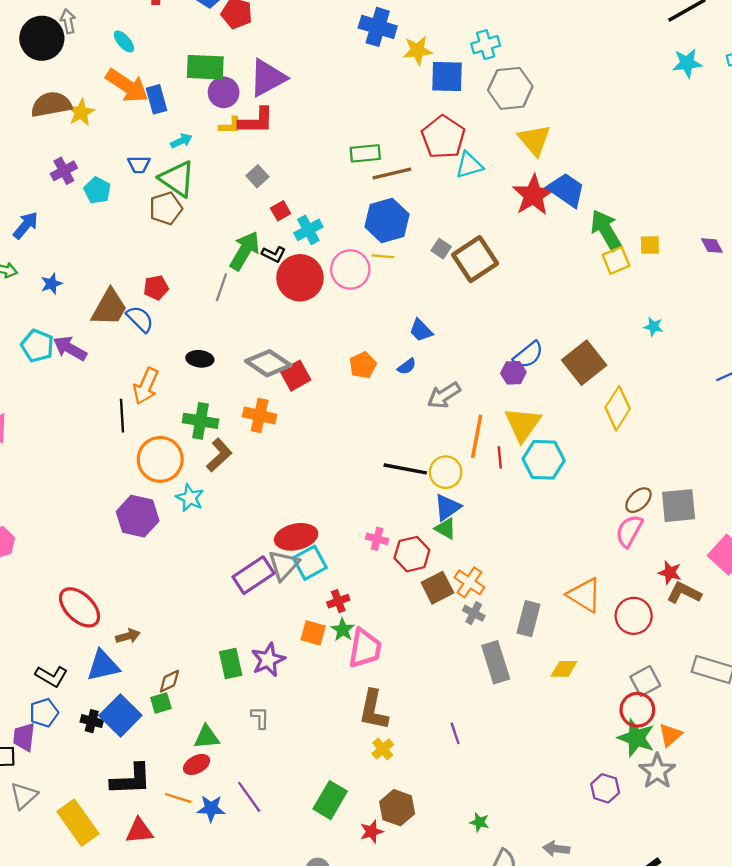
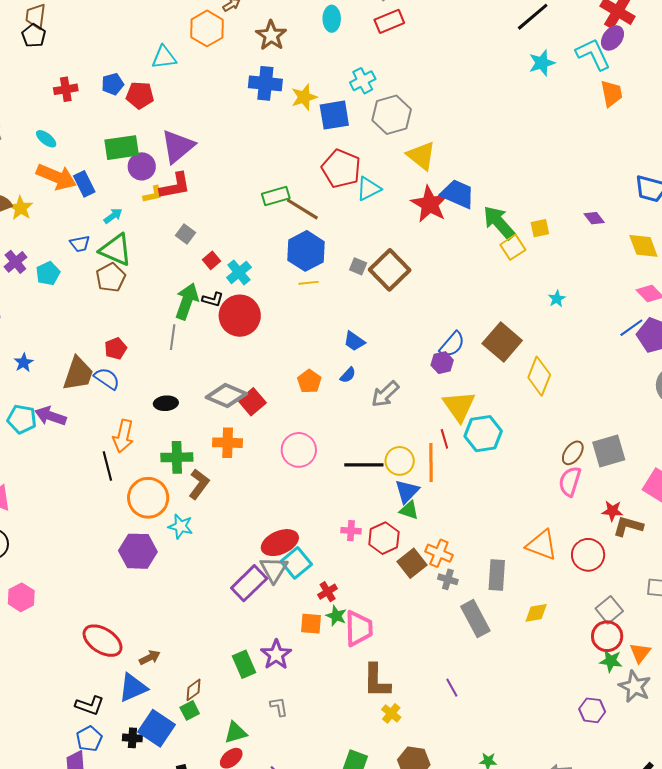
brown line: (392, 174) -> (302, 209), turned 56
cyan pentagon: (97, 190) -> (48, 273), turned 30
pink circle: (350, 269) -> (299, 450), moved
cyan star: (654, 327) -> (557, 299), turned -30
orange line: (477, 436) -> (431, 463), moved
green star: (636, 738) -> (611, 661), size x0.7

